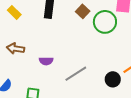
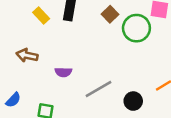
yellow rectangle: (14, 12) -> (41, 16), moved
black circle: (113, 79) -> (133, 101), moved

